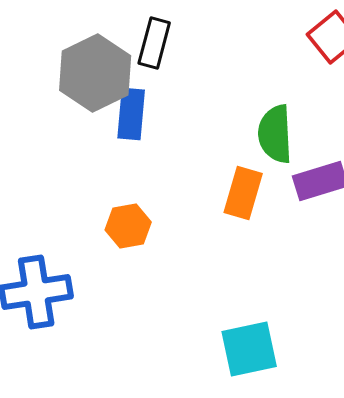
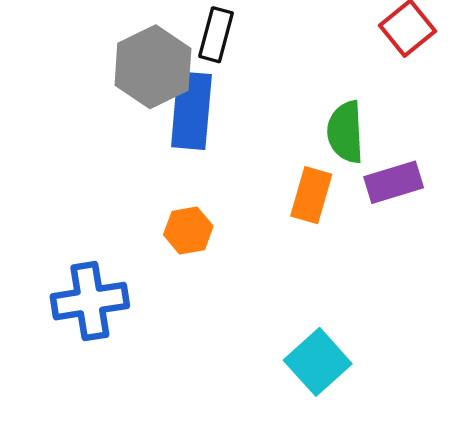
blue rectangle: (131, 114) -> (191, 111), size x1.4
cyan square: (249, 349) -> (318, 362), turned -30

